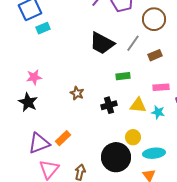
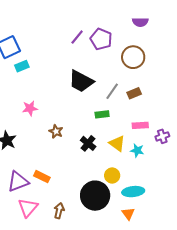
gray line: (133, 43) -> (112, 91), moved
pink star: (34, 77) -> (30, 108), moved
black cross: (109, 105) -> (88, 143), turned -35
yellow triangle: (138, 105) -> (117, 143), turned 30
orange rectangle: (63, 138) -> (42, 177), turned 70

